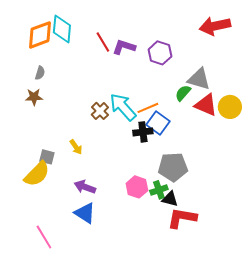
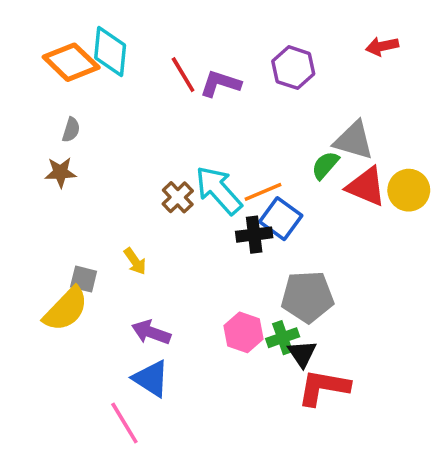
red arrow: (215, 26) -> (382, 46), size x0.6
orange diamond: (40, 35) -> (71, 62), turned 64
purple hexagon: (160, 53) -> (293, 68), moved
black triangle: (170, 199) -> (302, 354), turned 42
pink line: (44, 237) -> (124, 423), moved

